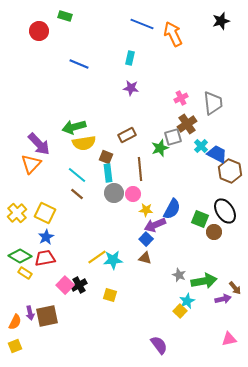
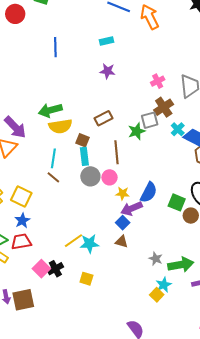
cyan rectangle: (130, 58) -> (106, 41), turned 64
blue line: (79, 64) -> (55, 47), turned 66
cyan line: (77, 175) -> (53, 158), turned 60

